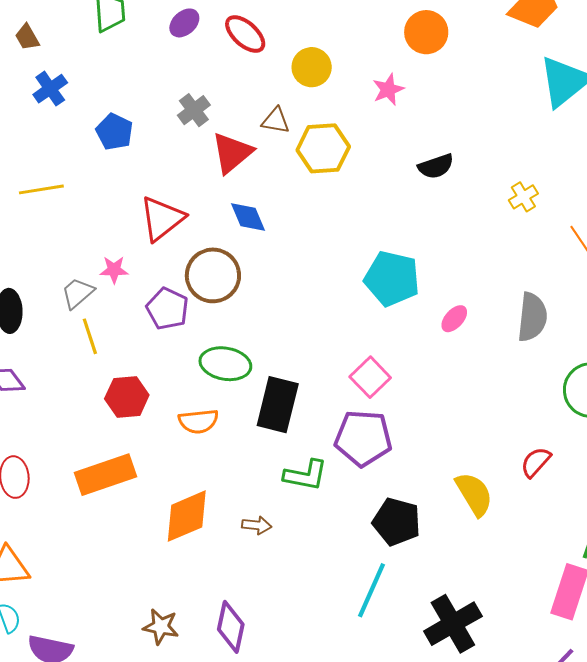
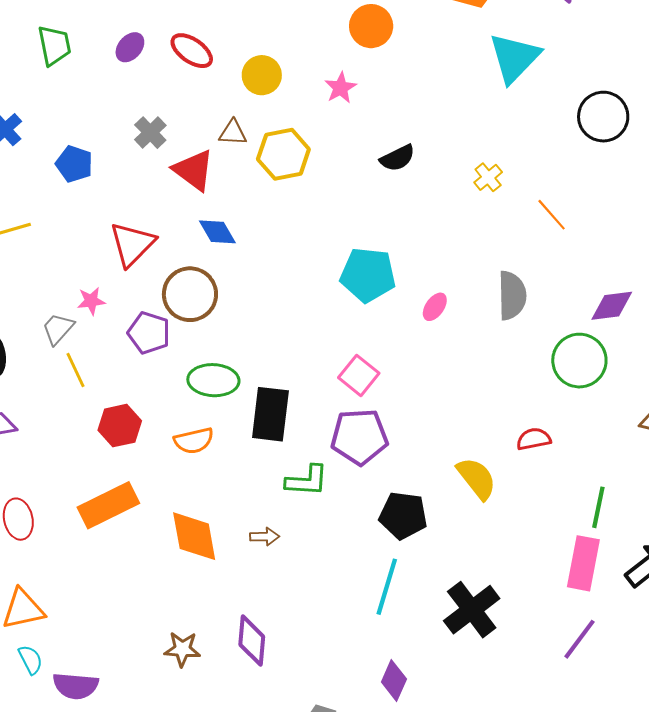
red triangle: (232, 153) -> (194, 170), turned -36
red semicircle: (536, 462) -> (534, 439), turned 44
orange diamond: (187, 516) -> (194, 536), turned -70

